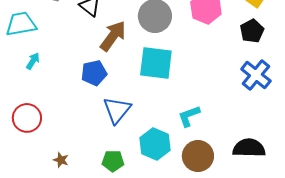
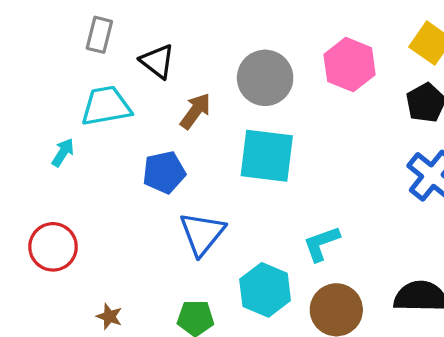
cyan trapezoid: (21, 24) -> (106, 106), moved
brown arrow: (113, 36) -> (195, 111), size x0.7

